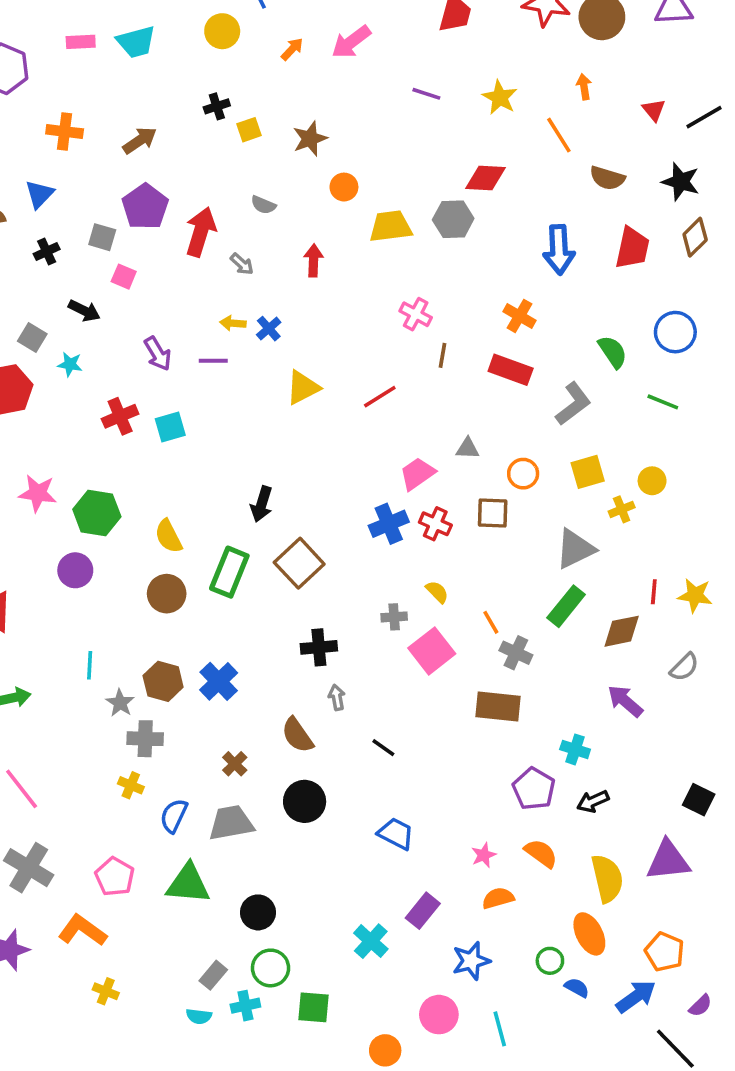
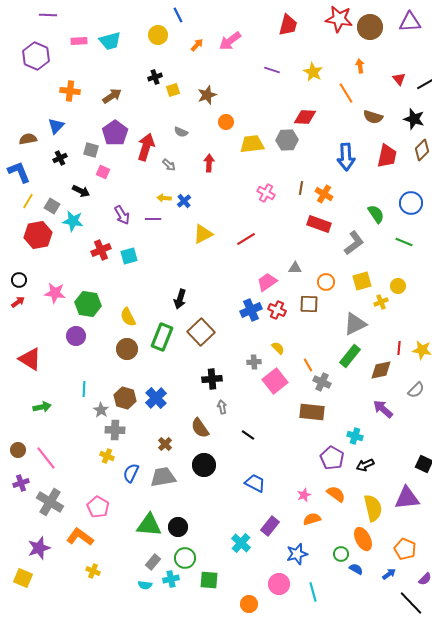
brown line: (442, 355) -> (301, 188), moved
cyan star: (70, 364) -> (73, 221), size x1.5
green triangle: (188, 884) -> (149, 525), moved
blue arrow: (636, 997) -> (389, 574), size x0.6

